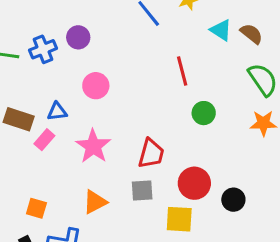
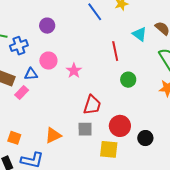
cyan triangle: (221, 30) -> (140, 34), moved
blue cross: (43, 49) -> (19, 46), moved
pink circle: (96, 86) -> (48, 61), moved
pink star: (93, 146) -> (74, 71), moved, size x0.7

